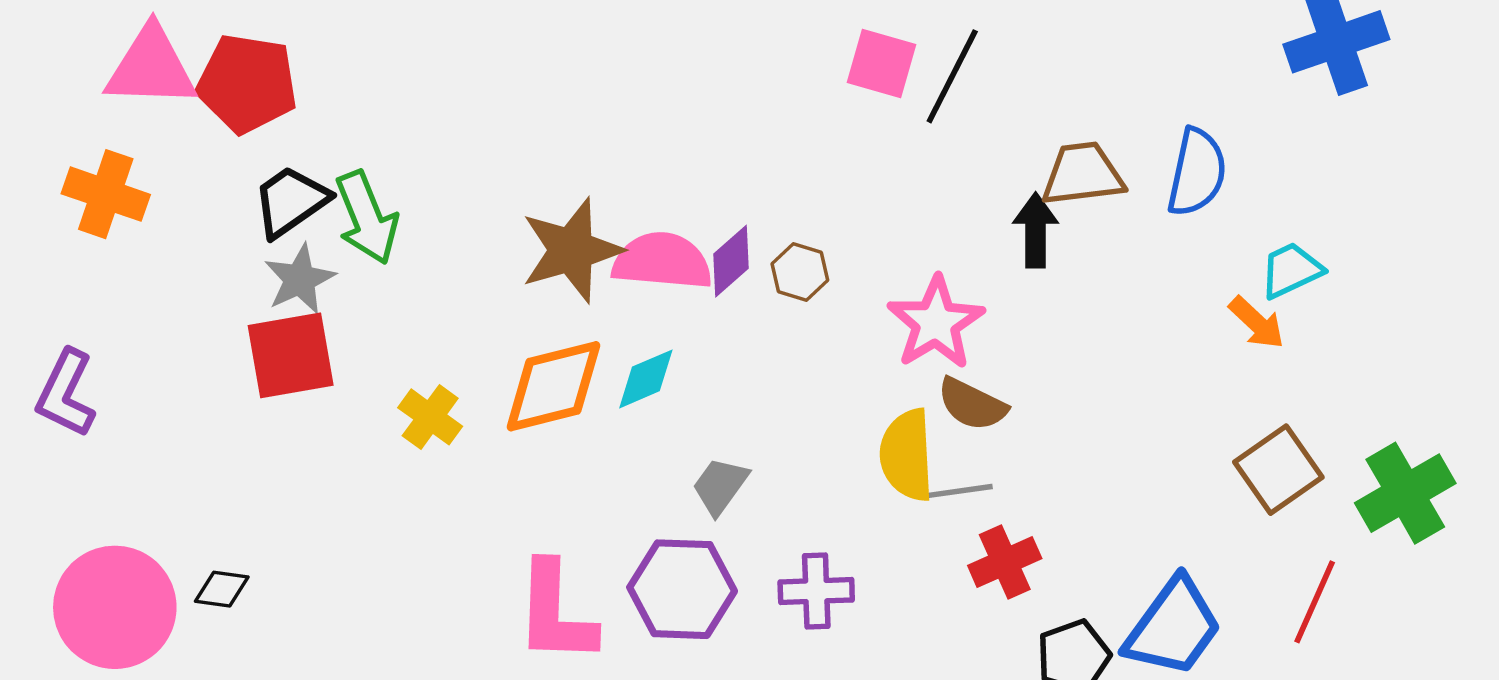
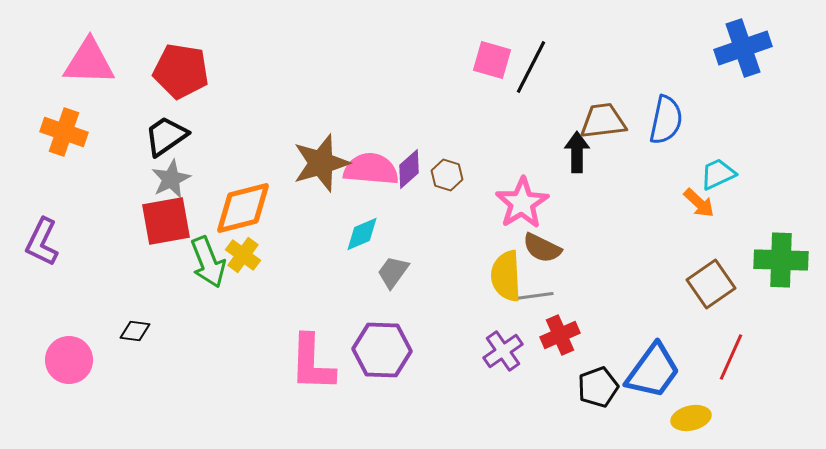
red pentagon: (247, 84) -> (181, 71), moved
green arrow: (367, 218) -> (208, 262), moved
orange diamond: (553, 386) -> (243, 208), moved
gray trapezoid: (720, 486) -> (393, 272), moved
green cross: (1405, 493) -> (781, 260), moved, turned 32
black diamond: (222, 589) -> (135, 331), moved
purple cross: (816, 591) -> (503, 351), moved, turned -33
pink circle: (115, 607) -> (69, 360), size x0.7

